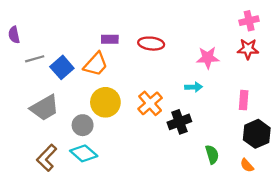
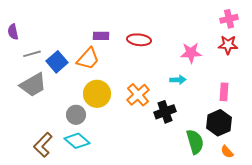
gray trapezoid: (45, 108) -> (33, 85), moved
black hexagon: (257, 134) -> (219, 123), moved
green semicircle: (212, 155) -> (195, 142), size x1.4

